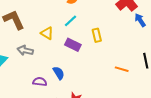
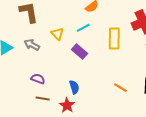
yellow rectangle: (97, 35) -> (114, 39), moved, size x1.5
blue semicircle: (59, 73) -> (74, 87), moved

